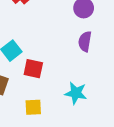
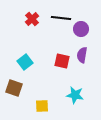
red square: (33, 69) -> (62, 61), moved

